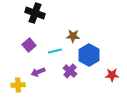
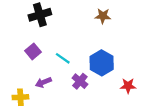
black cross: (35, 13) -> (40, 15), turned -36
brown star: (73, 36) -> (103, 16), moved
cyan line: (55, 51) -> (63, 58), turned 48

